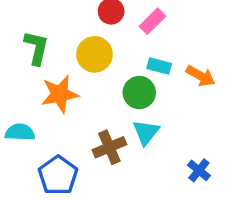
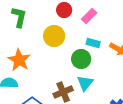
green L-shape: (36, 48) -> (19, 17), moved
orange star: (60, 94) -> (19, 60), moved, turned -30

